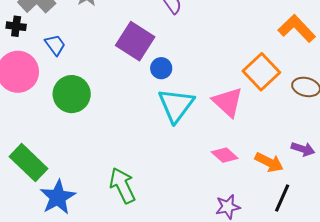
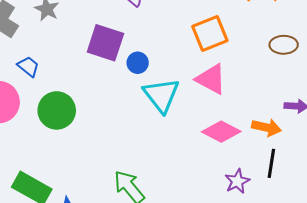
orange square: (261, 72) -> (210, 34), moved, turned 36
pink diamond: (225, 155) -> (221, 132), size x1.4
black line: (282, 198) -> (271, 163), moved

